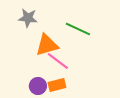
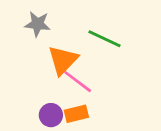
orange triangle: (47, 45) -> (63, 60), turned -30

